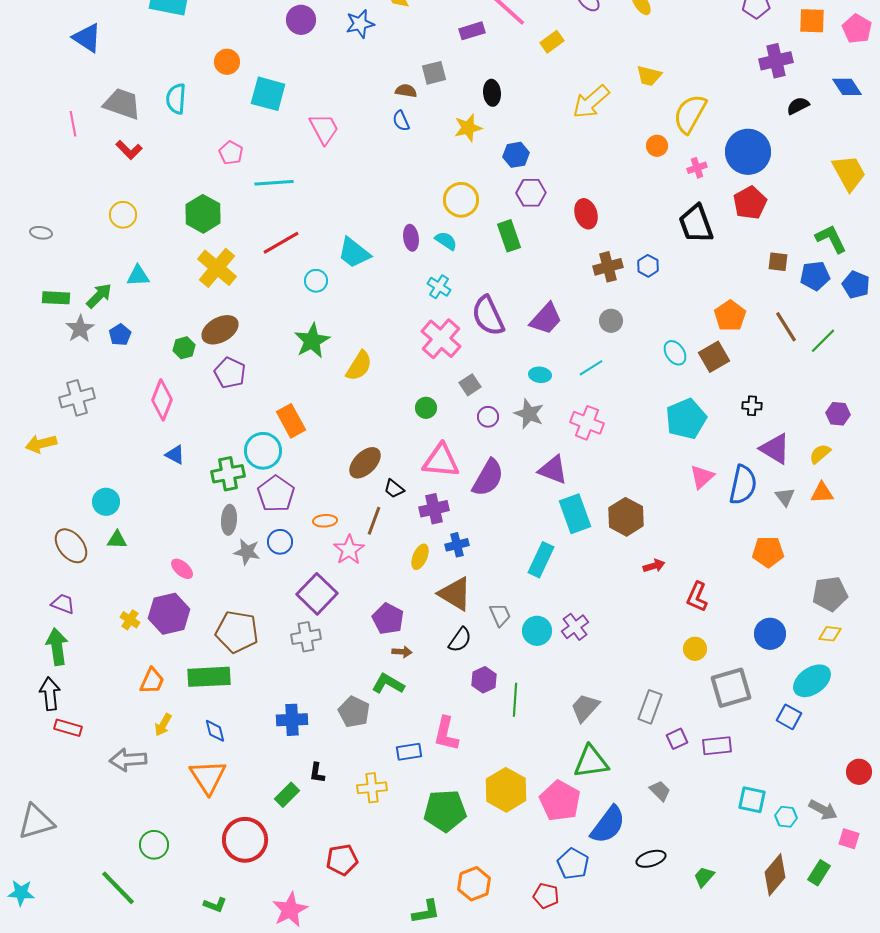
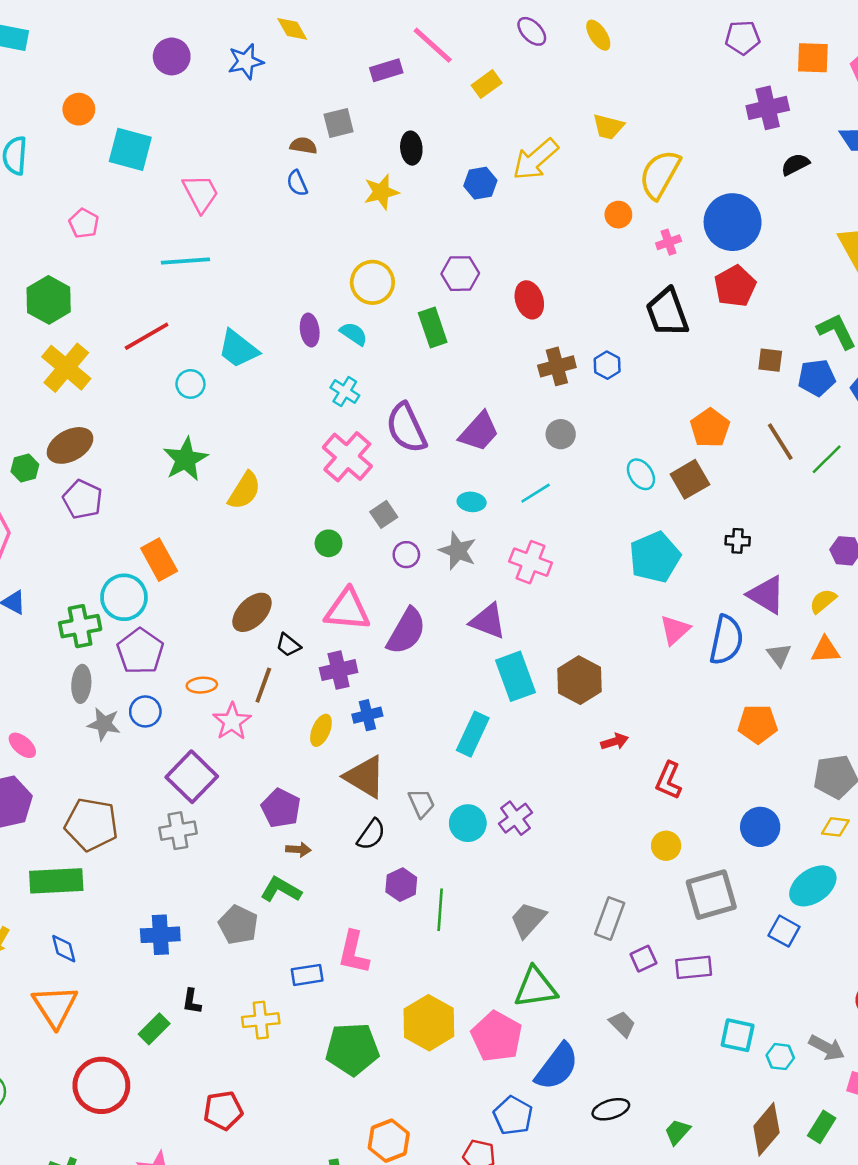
blue hexagon: (516, 155) -> (480, 183), moved
cyan line: (274, 183) -> (185, 261), moved

